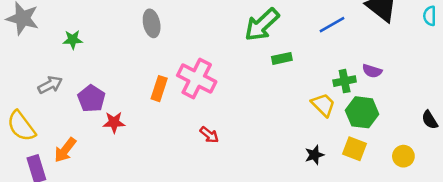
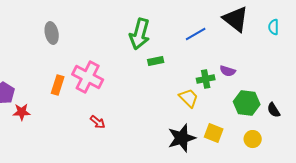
green arrow: (262, 25) -> (140, 34), turned -32
green hexagon: (362, 112) -> (247, 103), moved
black star: (314, 155) -> (182, 138), size x1.8

